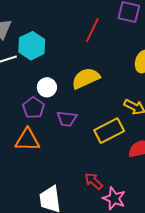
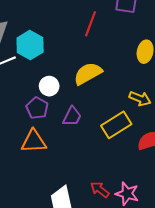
purple trapezoid: (67, 119) -> (72, 116), turned -65
red arrow: (94, 181) -> (100, 190), moved

